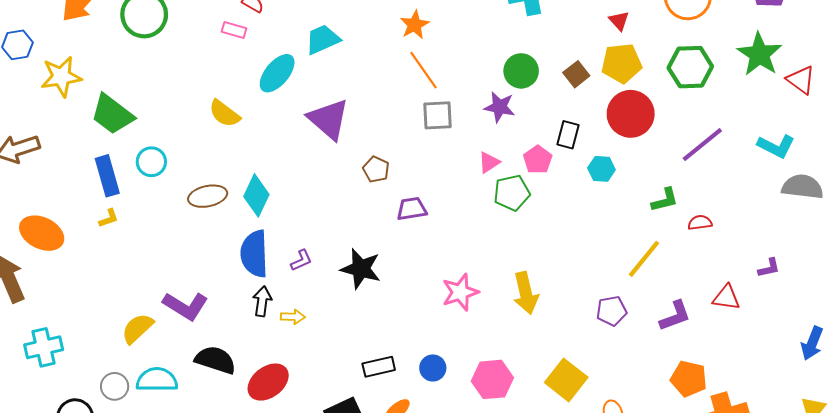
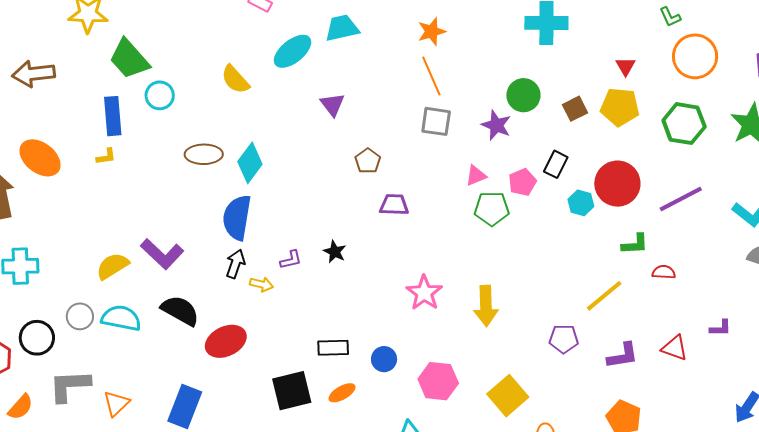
red circle: (631, 114) -> (617, 184), moved
purple triangle: (329, 119) -> (332, 104), size x0.6
cyan circle: (151, 162) -> (160, 95), moved
purple L-shape: (301, 260) -> (291, 260), moved
black star: (361, 269) -> (335, 252), size x0.6
pink star: (460, 292) -> (424, 293), turned -30

